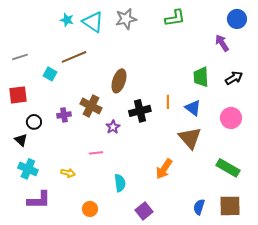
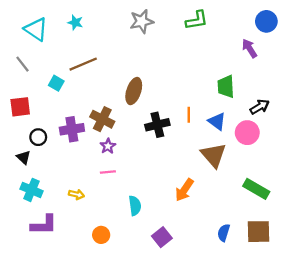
cyan triangle: (93, 22) -> (36, 29), moved
gray line: (20, 57) -> (22, 64), turned 70
black arrow: (234, 78) -> (260, 107), moved
purple cross: (64, 115) -> (72, 129), size x1.5
pink circle: (231, 118) -> (247, 133), moved
purple star: (113, 127) -> (108, 146), moved

